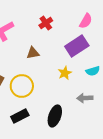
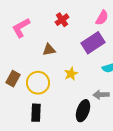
yellow star: (65, 73) -> (71, 74), moved
black rectangle: (20, 116) -> (36, 113), turned -60
black ellipse: (55, 116) -> (83, 111), moved

